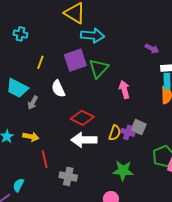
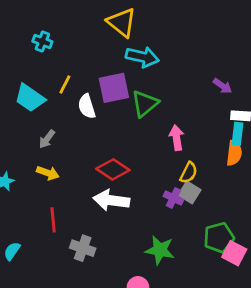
cyan trapezoid: (17, 88) -> (30, 98), moved
white semicircle: (58, 89) -> (87, 106), moved
yellow semicircle: (115, 133) -> (189, 173), moved
yellow arrow: (31, 137) -> (48, 173), moved

